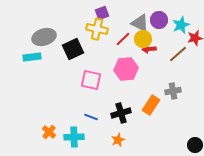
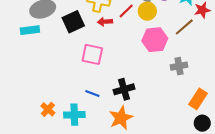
red arrow: (149, 49) -> (105, 22), moved
pink hexagon: (126, 69) -> (155, 40), moved
orange rectangle: (151, 105) -> (198, 99), moved
orange star: (118, 140) -> (121, 118), size x1.6

